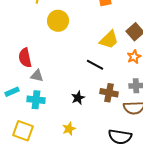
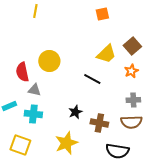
yellow circle: (58, 21) -> (49, 61), moved
brown cross: (109, 93) -> (99, 123), moved
yellow star: (69, 129) -> (66, 143), size x1.6

